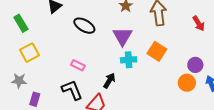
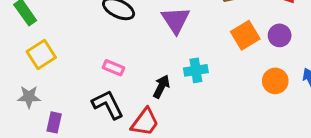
orange square: (157, 51) -> (245, 35), moved, turned 30
cyan cross: (129, 60) -> (196, 70), moved
purple circle: (195, 65) -> (280, 35), moved

